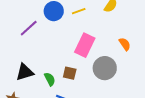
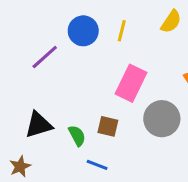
yellow line: (79, 11) -> (122, 31), turned -56

